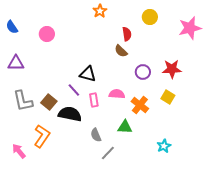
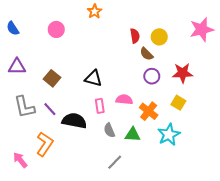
orange star: (100, 11) -> (94, 11), moved
yellow circle: (150, 17) -> (159, 37), moved
pink circle: (47, 34) -> (56, 29), moved
brown semicircle: (121, 51) -> (146, 54), moved
purple line: (74, 90) -> (50, 109), moved
brown square: (49, 102) -> (52, 78), moved
gray semicircle: (96, 135) -> (109, 130), moved
cyan star: (164, 146) -> (169, 135), moved, size x1.5

